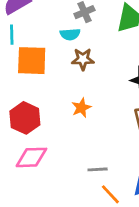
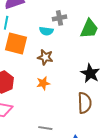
brown star: (83, 59) -> (45, 57), moved

